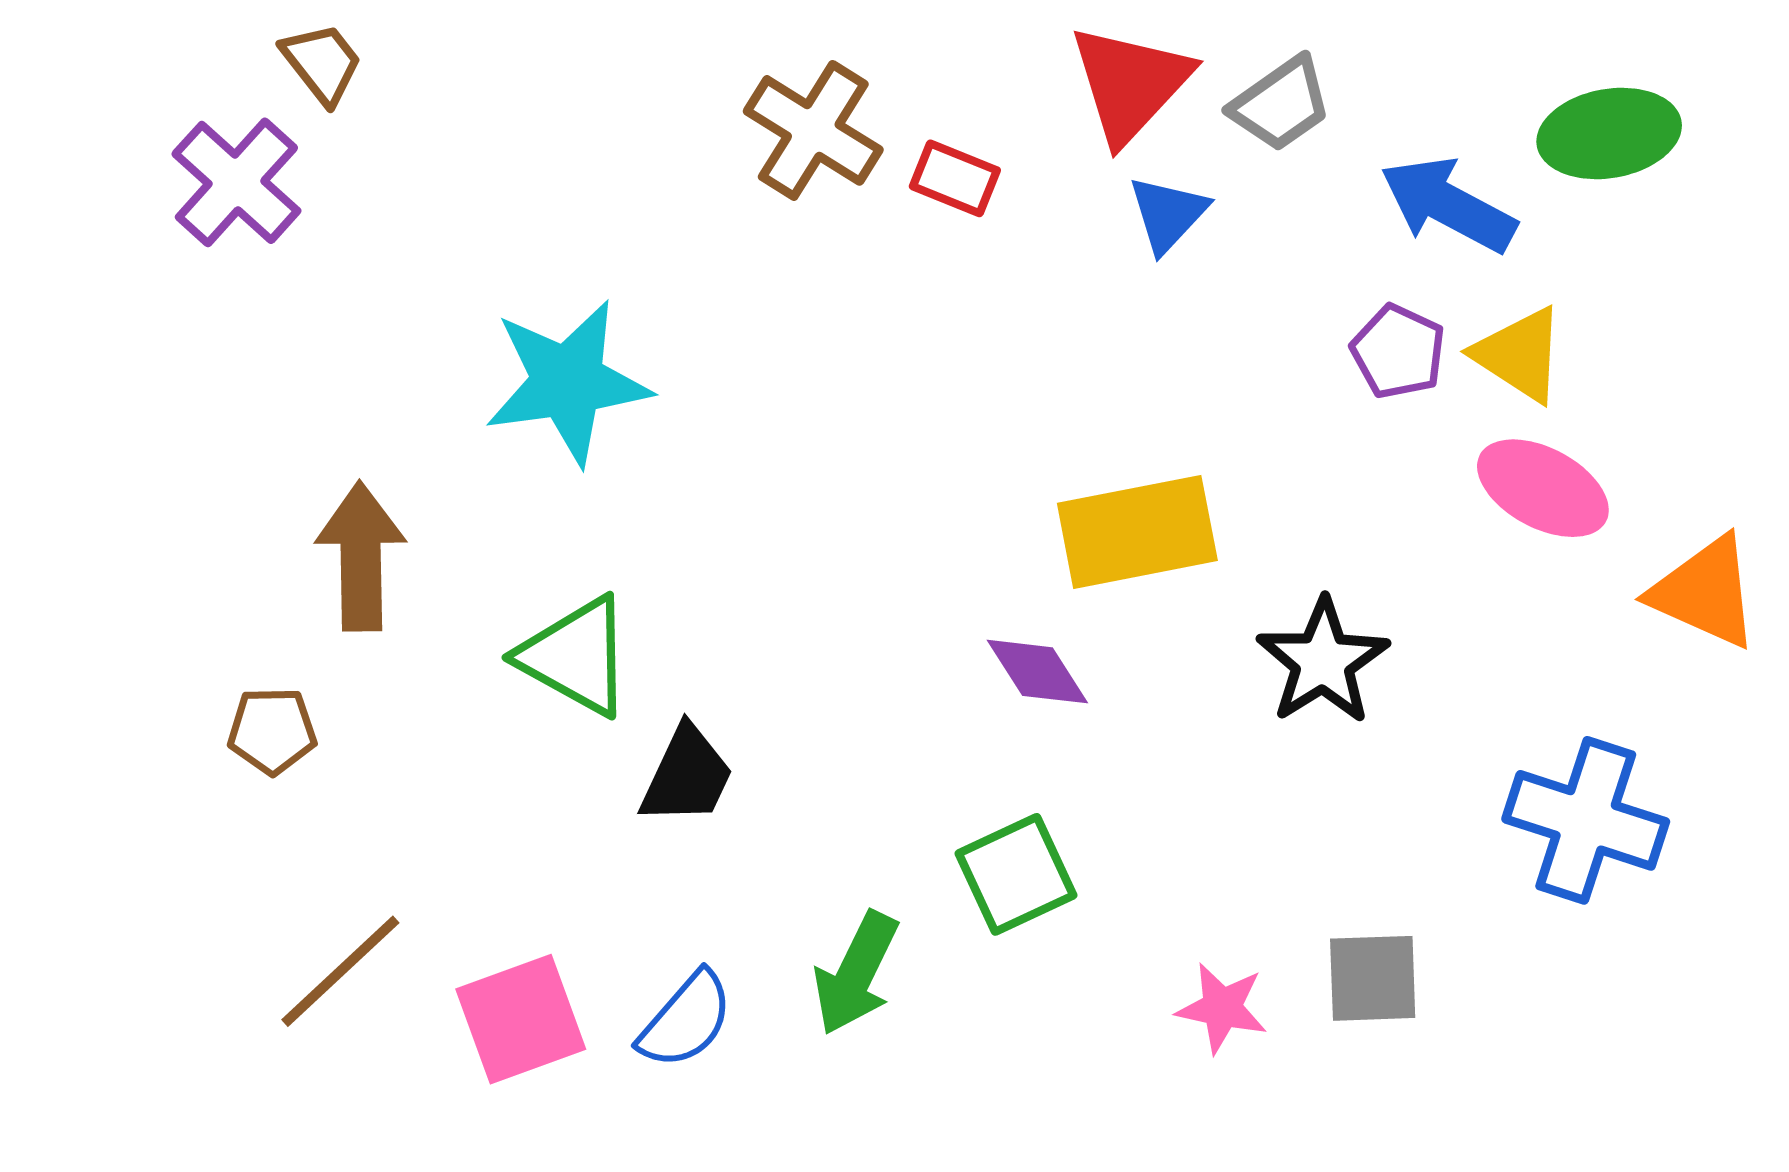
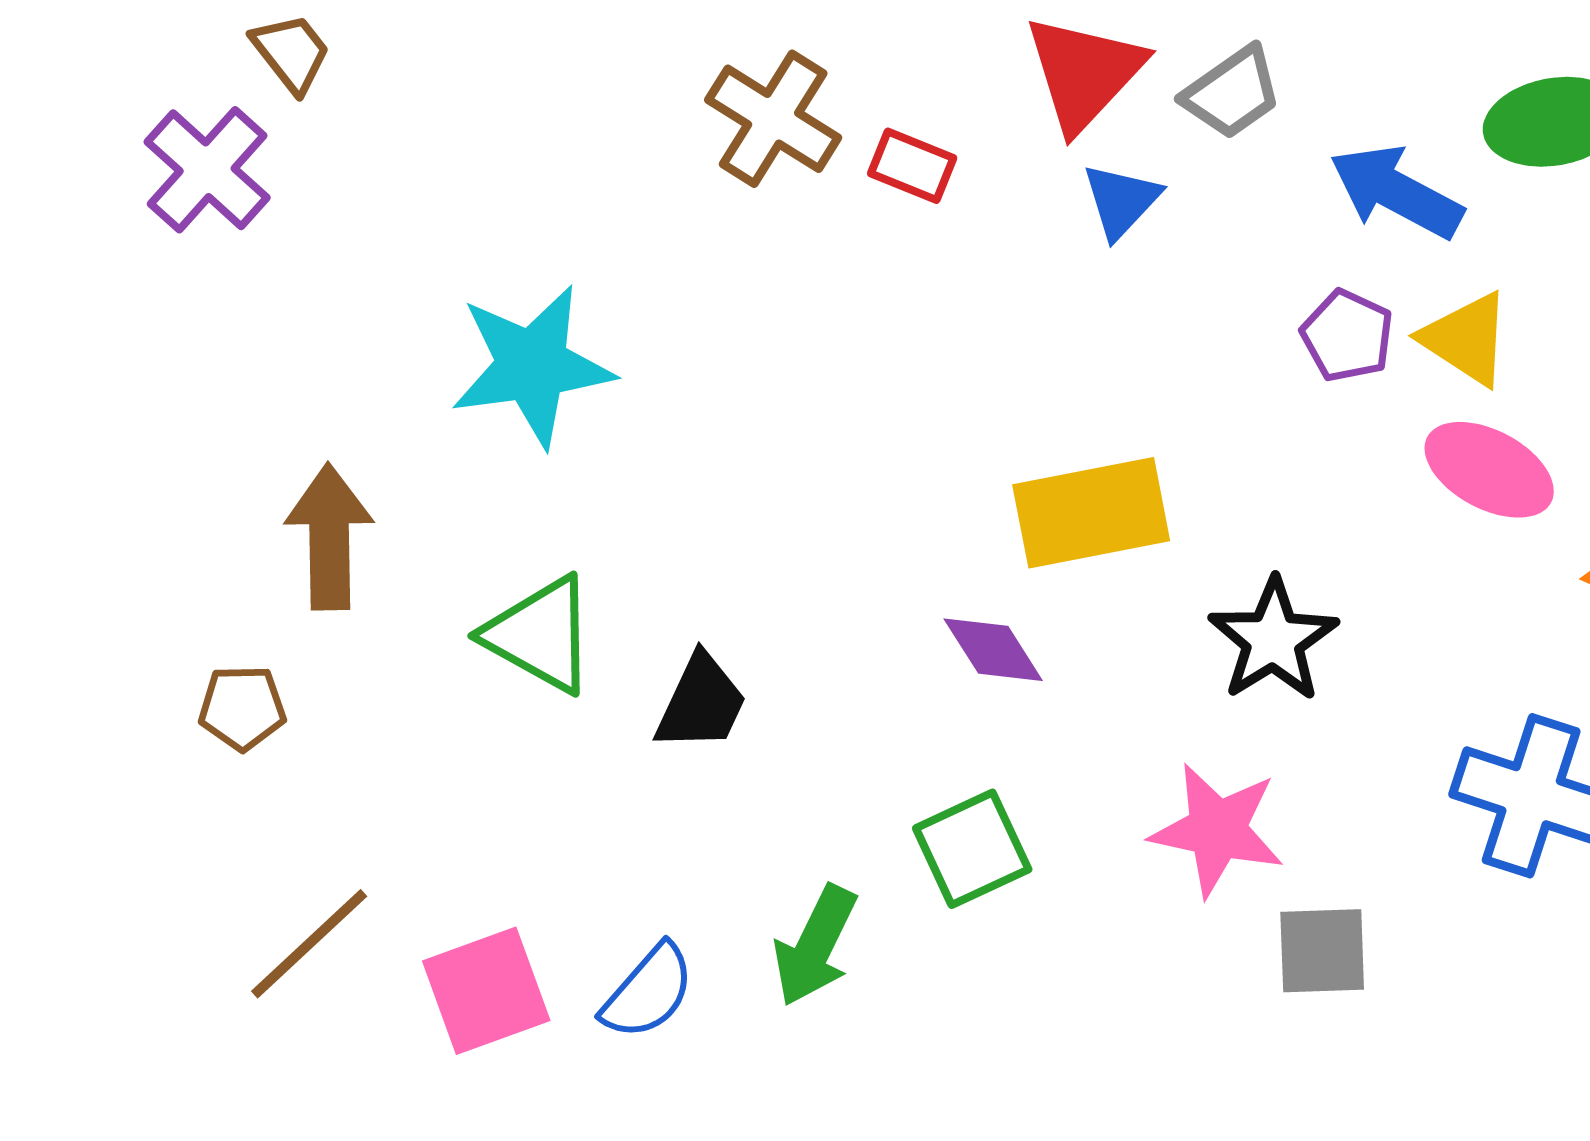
black trapezoid: (687, 776) -> (701, 703), moved
pink star: (1222, 1008) -> (1217, 830), moved, size x1.5

